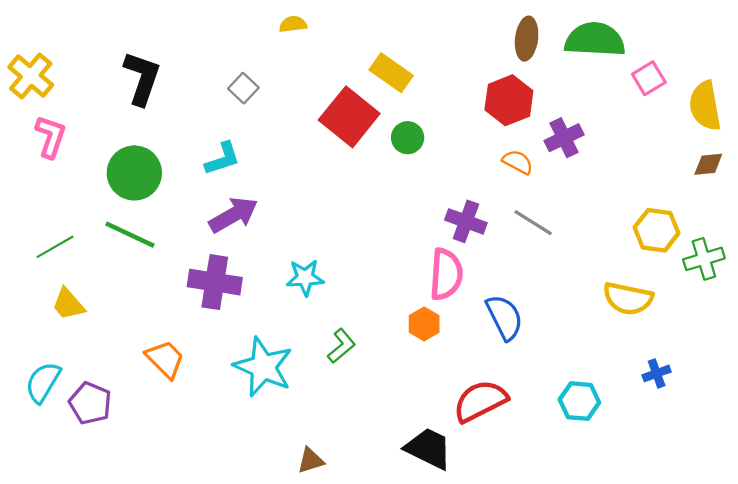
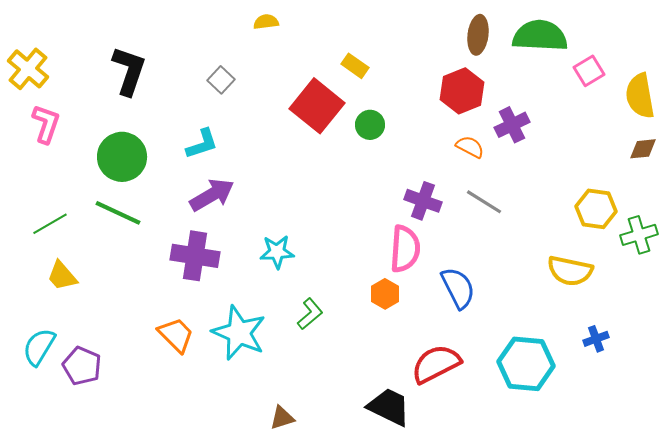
yellow rectangle: (391, 73) -> (355, 66), size x0.7
orange trapezoid: (165, 359) -> (176, 335), moved
cyan hexagon: (579, 401) -> (526, 364), size x1.5

